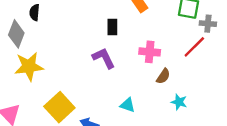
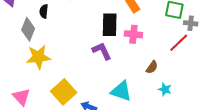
black rectangle: (112, 27) -> (110, 25), size x1.6
pink cross: (150, 52) -> (133, 34), moved
cyan triangle: (127, 105) -> (121, 91), size x1.6

